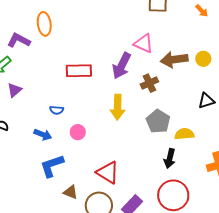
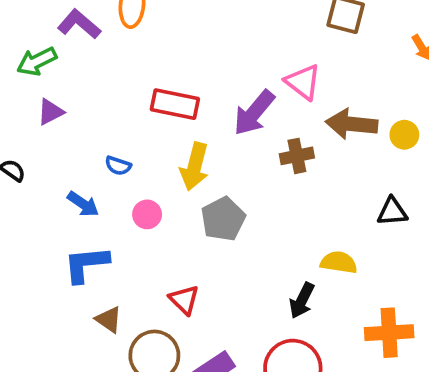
yellow arrow: (118, 107) -> (195, 167), moved
gray pentagon: (158, 121) -> (223, 219), moved
red triangle: (108, 172) -> (184, 300), size x0.7

